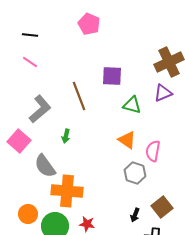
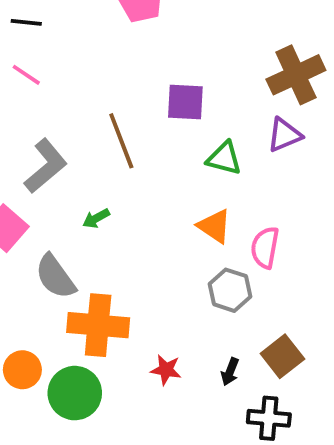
green arrow: (66, 136) -> (96, 218), turned 48
red star: (87, 224) -> (166, 370), moved

